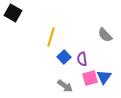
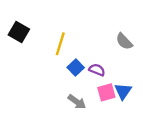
black square: (13, 13) -> (19, 32), moved
purple semicircle: (82, 59) -> (97, 70), turned 120

